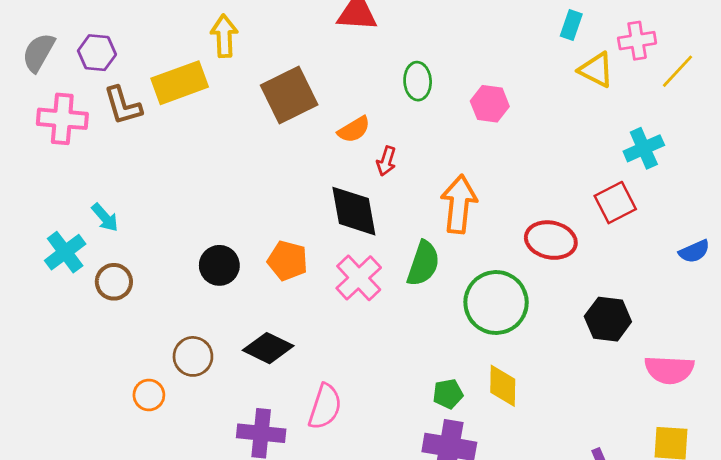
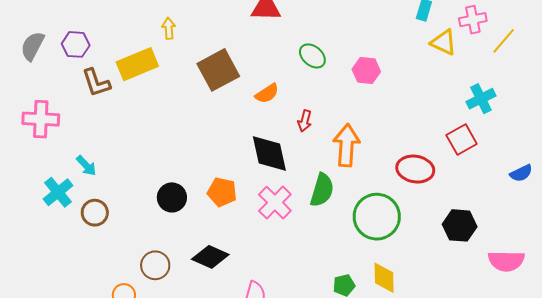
yellow arrow: (224, 36) -> (169, 28), size x0.7
green ellipse: (418, 81) -> (312, 56), turned -44
pink cross: (62, 119) -> (41, 119), moved
red arrow: (386, 161) -> (305, 121), moved

